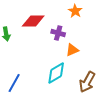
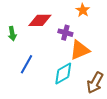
orange triangle: (72, 50) -> (80, 50), size x1.5
blue line: (14, 83) -> (27, 64), moved

